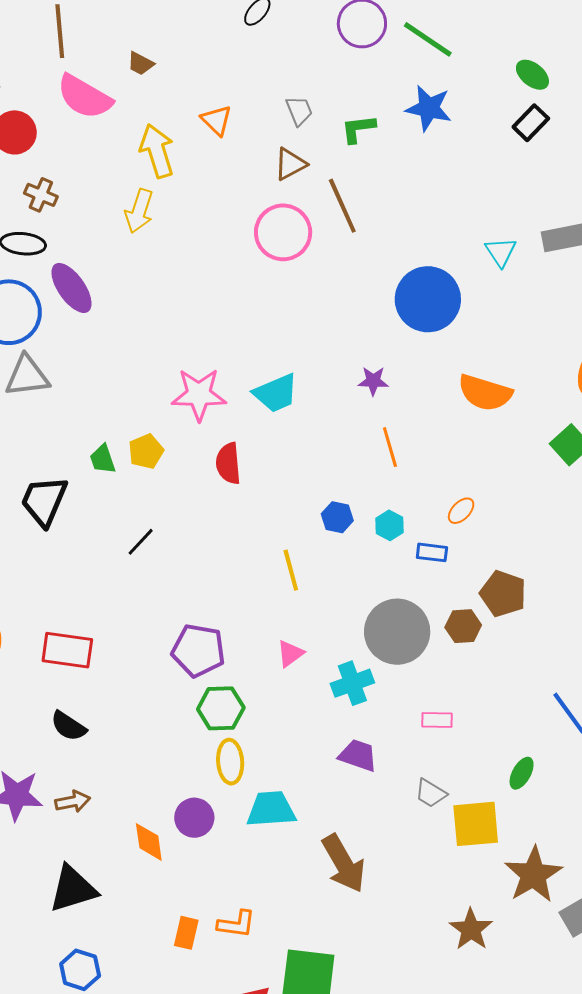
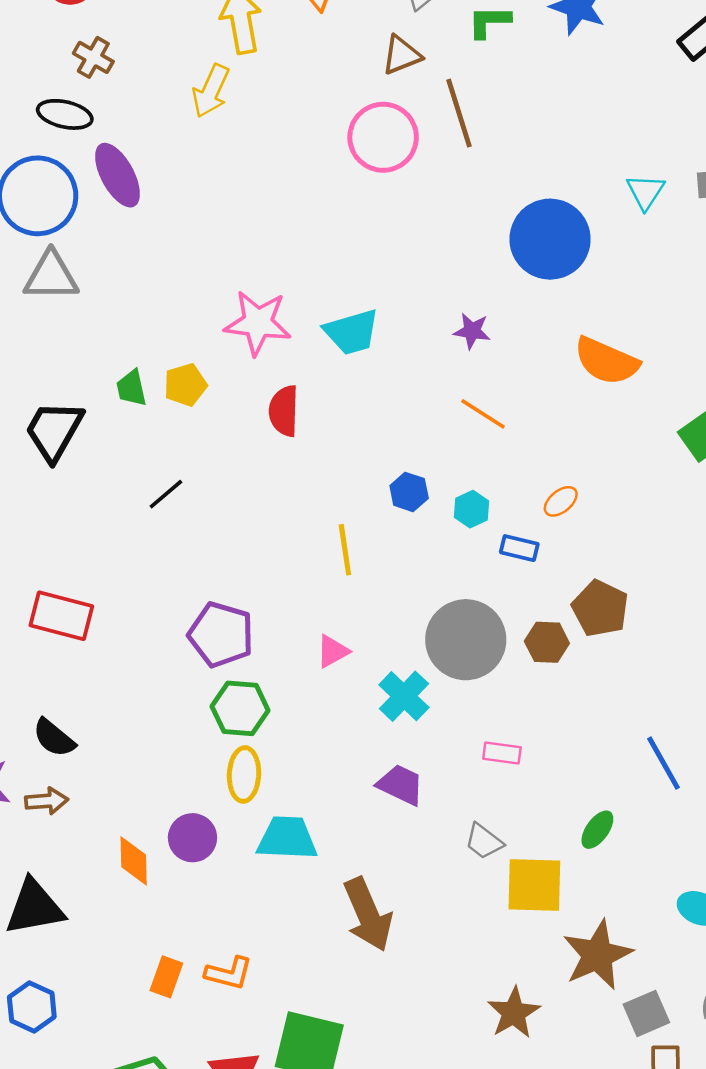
orange line: (390, 447) -> (483, 414), turned -48
cyan cross: (352, 683) -> (404, 696), turned -33
black semicircle: (69, 726) -> (54, 738), moved

